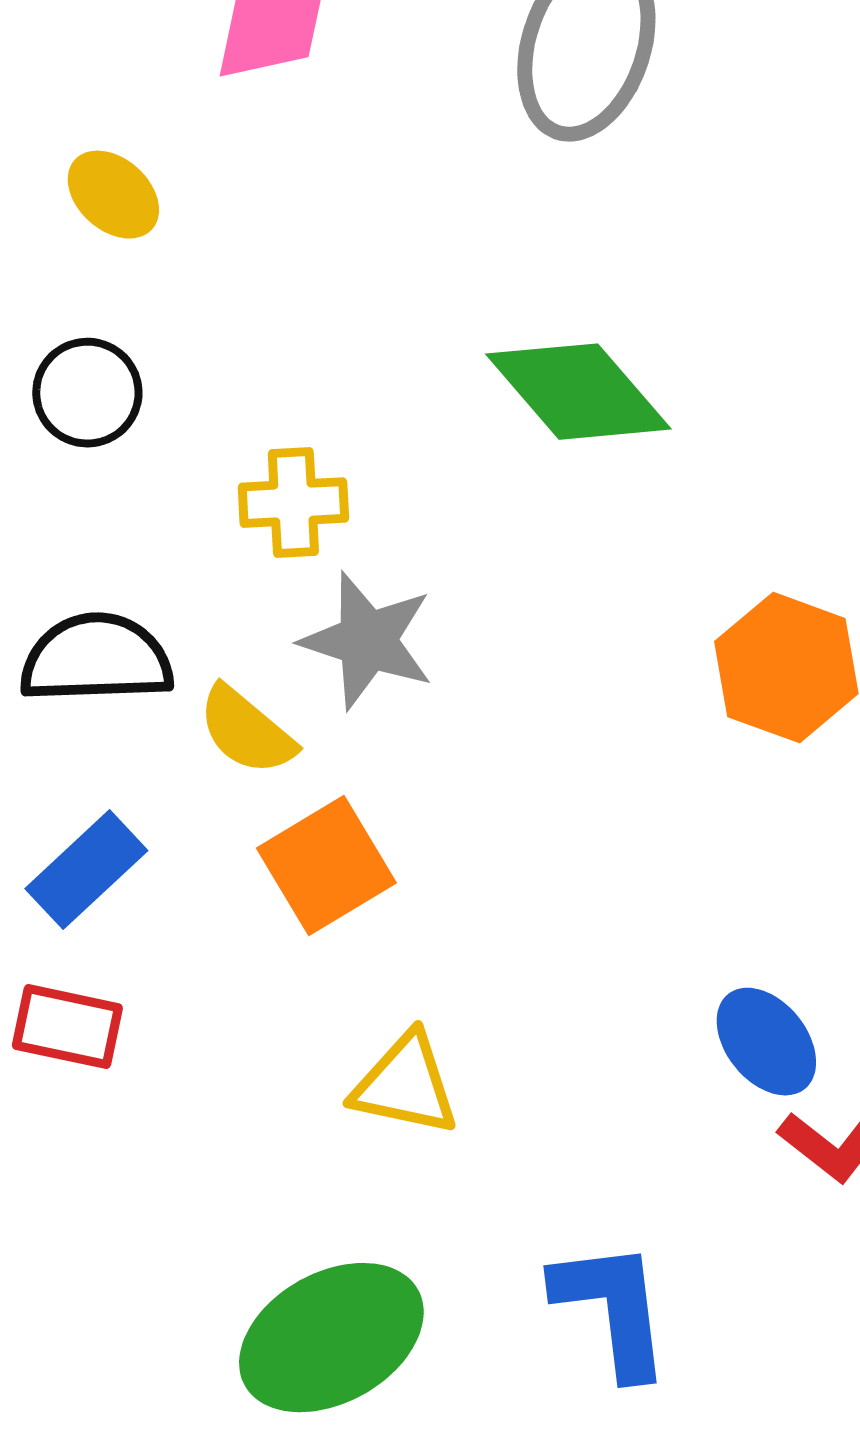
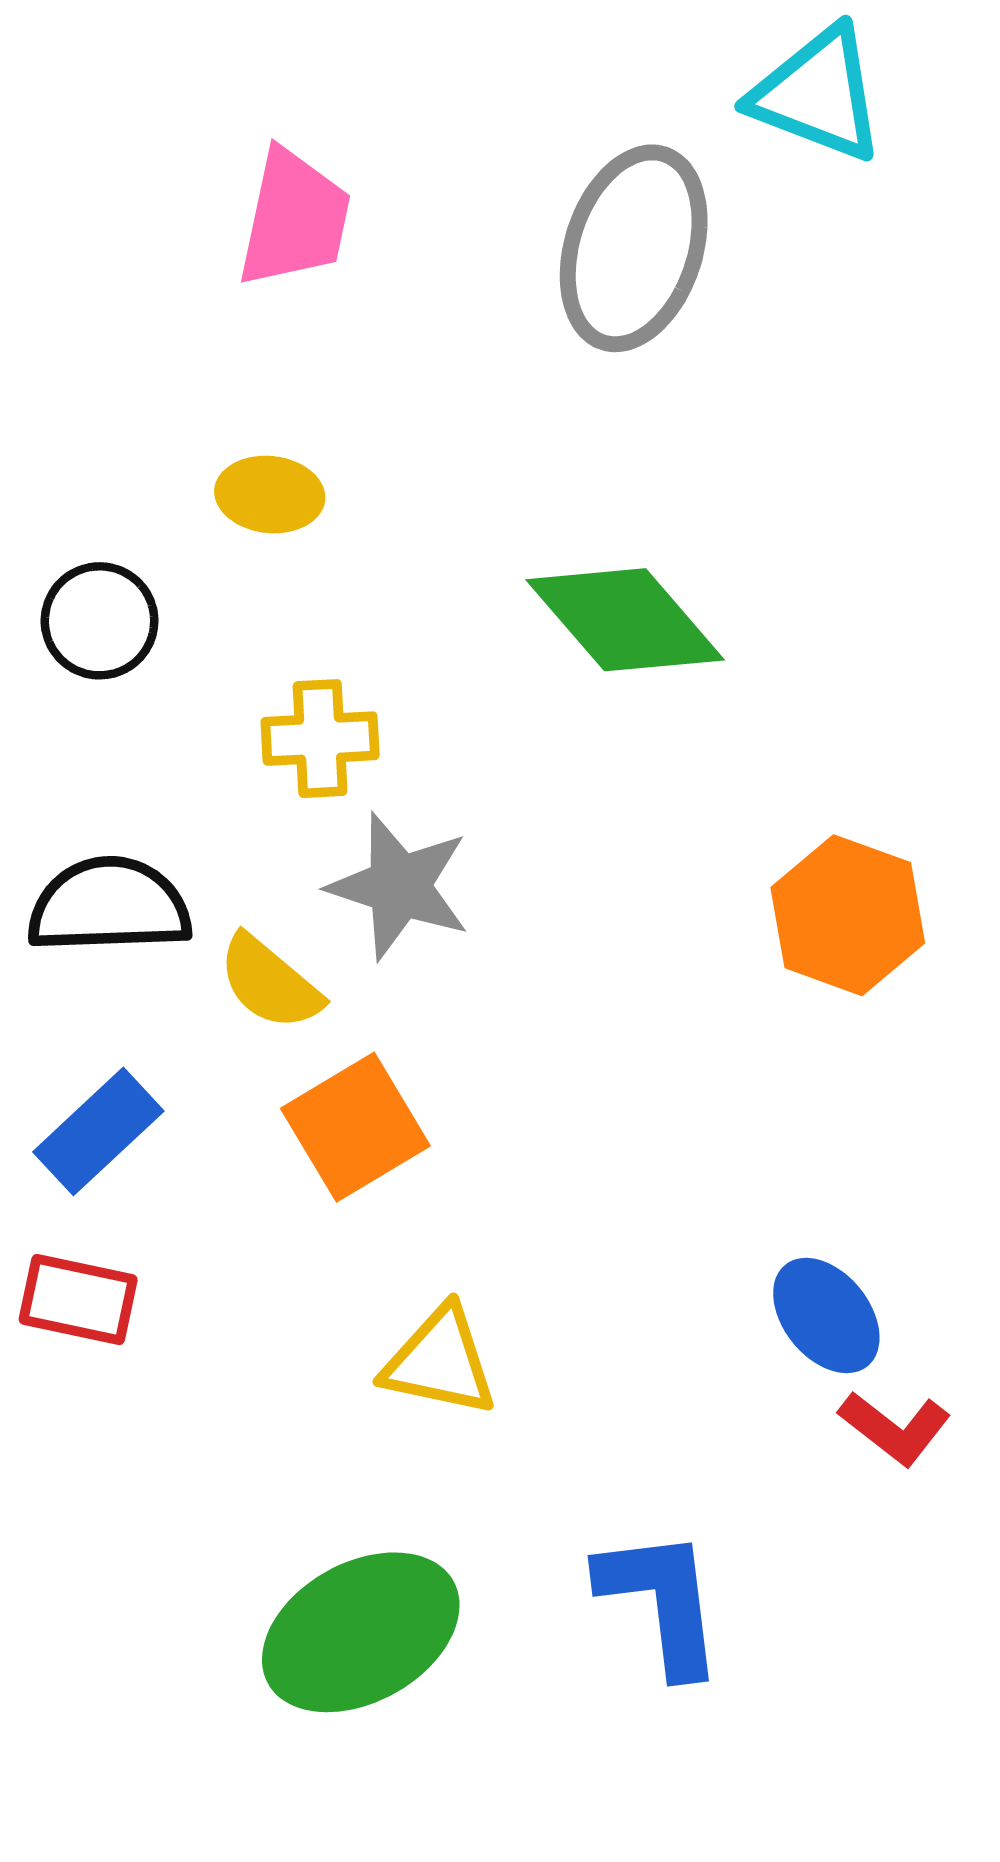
yellow ellipse: (113, 195) -> (270, 495), moved, turned -36

